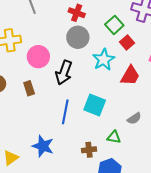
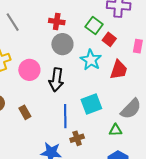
brown rectangle: (29, 88) -> (25, 112), moved
cyan square: (95, 105) -> (91, 104), turned -30
gray semicircle: (134, 118) -> (131, 109), size x1.6
brown cross: (89, 150) -> (77, 138), moved

